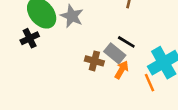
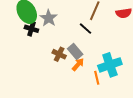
black cross: (30, 38) -> (31, 29), moved, turned 32
black line: (126, 42) -> (85, 29), moved

